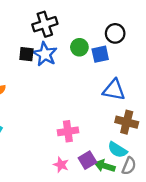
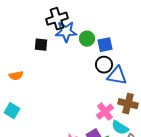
black circle: (115, 33) -> (104, 65), moved
blue star: (45, 54) -> (66, 32), moved, turned -30
pink cross: (68, 131) -> (105, 112), moved, turned -30

